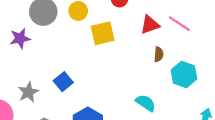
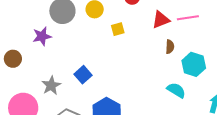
pink line: (179, 24) -> (188, 18), turned -40
yellow square: (103, 33) -> (118, 29), size x0.6
cyan semicircle: (146, 103) -> (176, 90), moved

